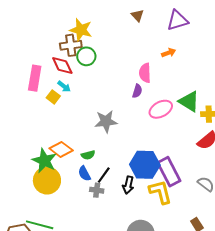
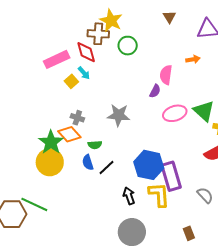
green circle: (86, 56) -> (128, 46), moved
pink rectangle: (35, 78) -> (57, 59), turned 45
black arrow: (128, 185) -> (129, 196), moved, turned 138
gray cross: (97, 190) -> (77, 118), moved

